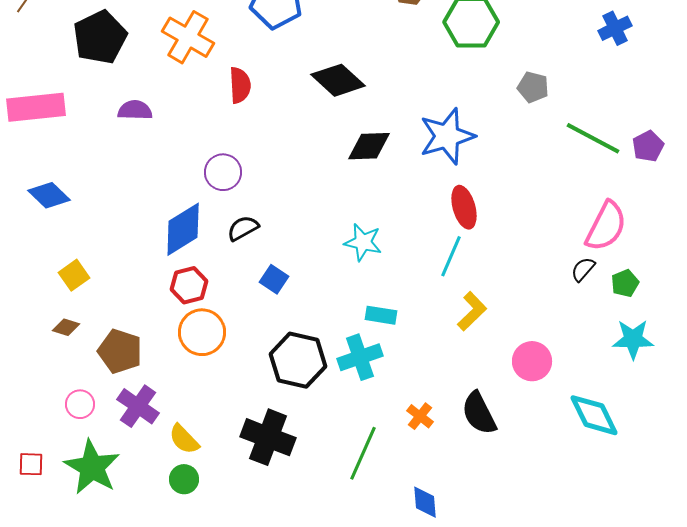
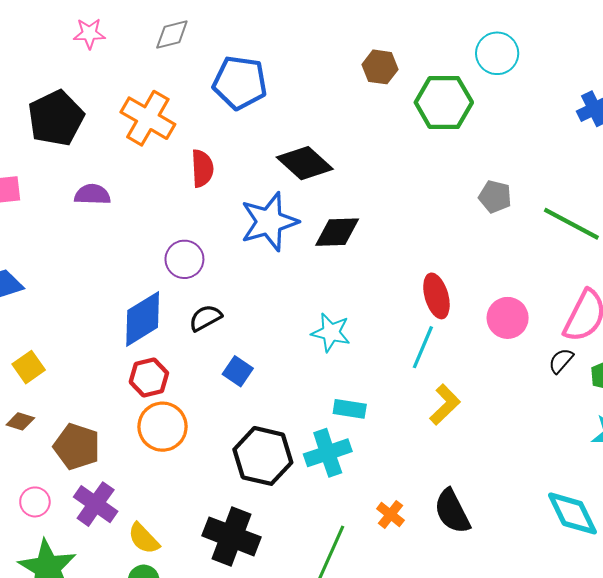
gray pentagon: (533, 87) -> (495, 197), moved
blue star: (447, 136) -> (269, 222), moved
pink circle: (532, 361) -> (508, 318), moved

